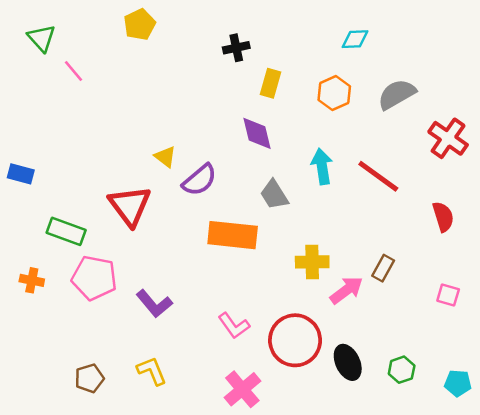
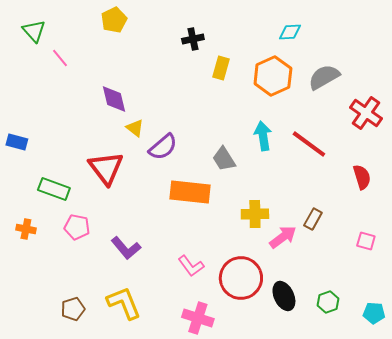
orange hexagon: (334, 93) -> (273, 76), size x1.4
purple diamond: (257, 133) -> (114, 99), moved
pink pentagon: (94, 278) -> (77, 227), size x0.7
yellow L-shape: (152, 371) -> (124, 303), size x1.4
pink cross: (242, 389) -> (198, 318), turned -32

